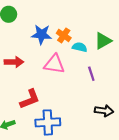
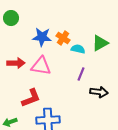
pink triangle: (54, 64) -> (41, 66), moved
purple line: (91, 74) -> (81, 74), moved, turned 40
black arrow: (104, 111) -> (99, 92), moved

